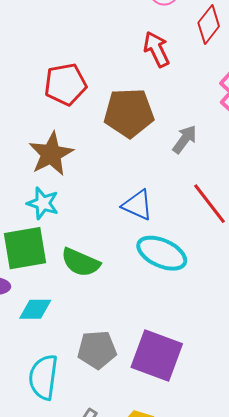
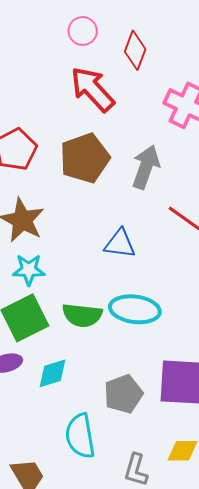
red arrow: (156, 49) -> (92, 89), size x1.4
gray arrow: (185, 139) -> (146, 167), size x1.4
cyan ellipse: (162, 253) -> (135, 309), moved

